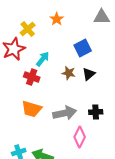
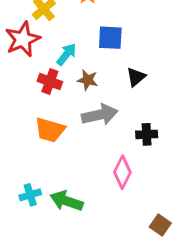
blue square: (83, 48) -> (110, 38), moved, turned 30
brown star: (69, 73) -> (88, 80), moved
gray arrow: (65, 113) -> (100, 115), moved

